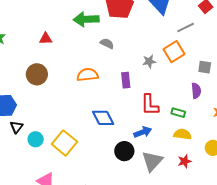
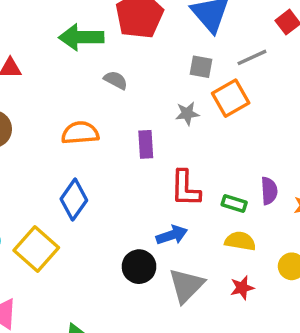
gray square: (205, 67) -> (201, 67), moved
purple semicircle: (196, 91) -> (269, 191), moved
blue diamond: (103, 118) -> (74, 200), moved, turned 60

